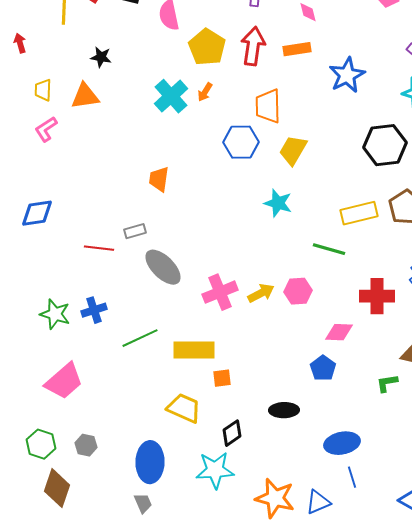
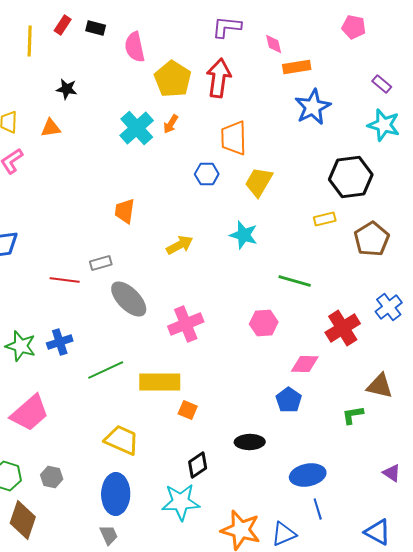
orange rectangle: (297, 49) -> (297, 67), moved
orange triangle: (85, 96) -> (51, 128), size x0.7
blue hexagon: (241, 142) -> (207, 174), size x0.7
yellow rectangle: (359, 213) -> (325, 219), moved, size x0.6
yellow arrow: (261, 293) -> (180, 245), moved
red cross: (377, 296) -> (343, 328), turned -32
orange square: (222, 378) -> (188, 410), turned 30
yellow trapezoid: (184, 408) -> (122, 440), moved

